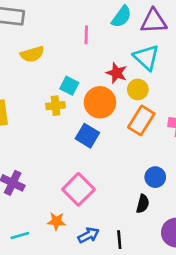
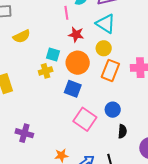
pink line: (86, 35) -> (66, 13), moved
red star: (117, 73) -> (76, 35), moved
blue circle: (155, 177) -> (113, 110), moved
pink square: (78, 189) -> (85, 119), moved

